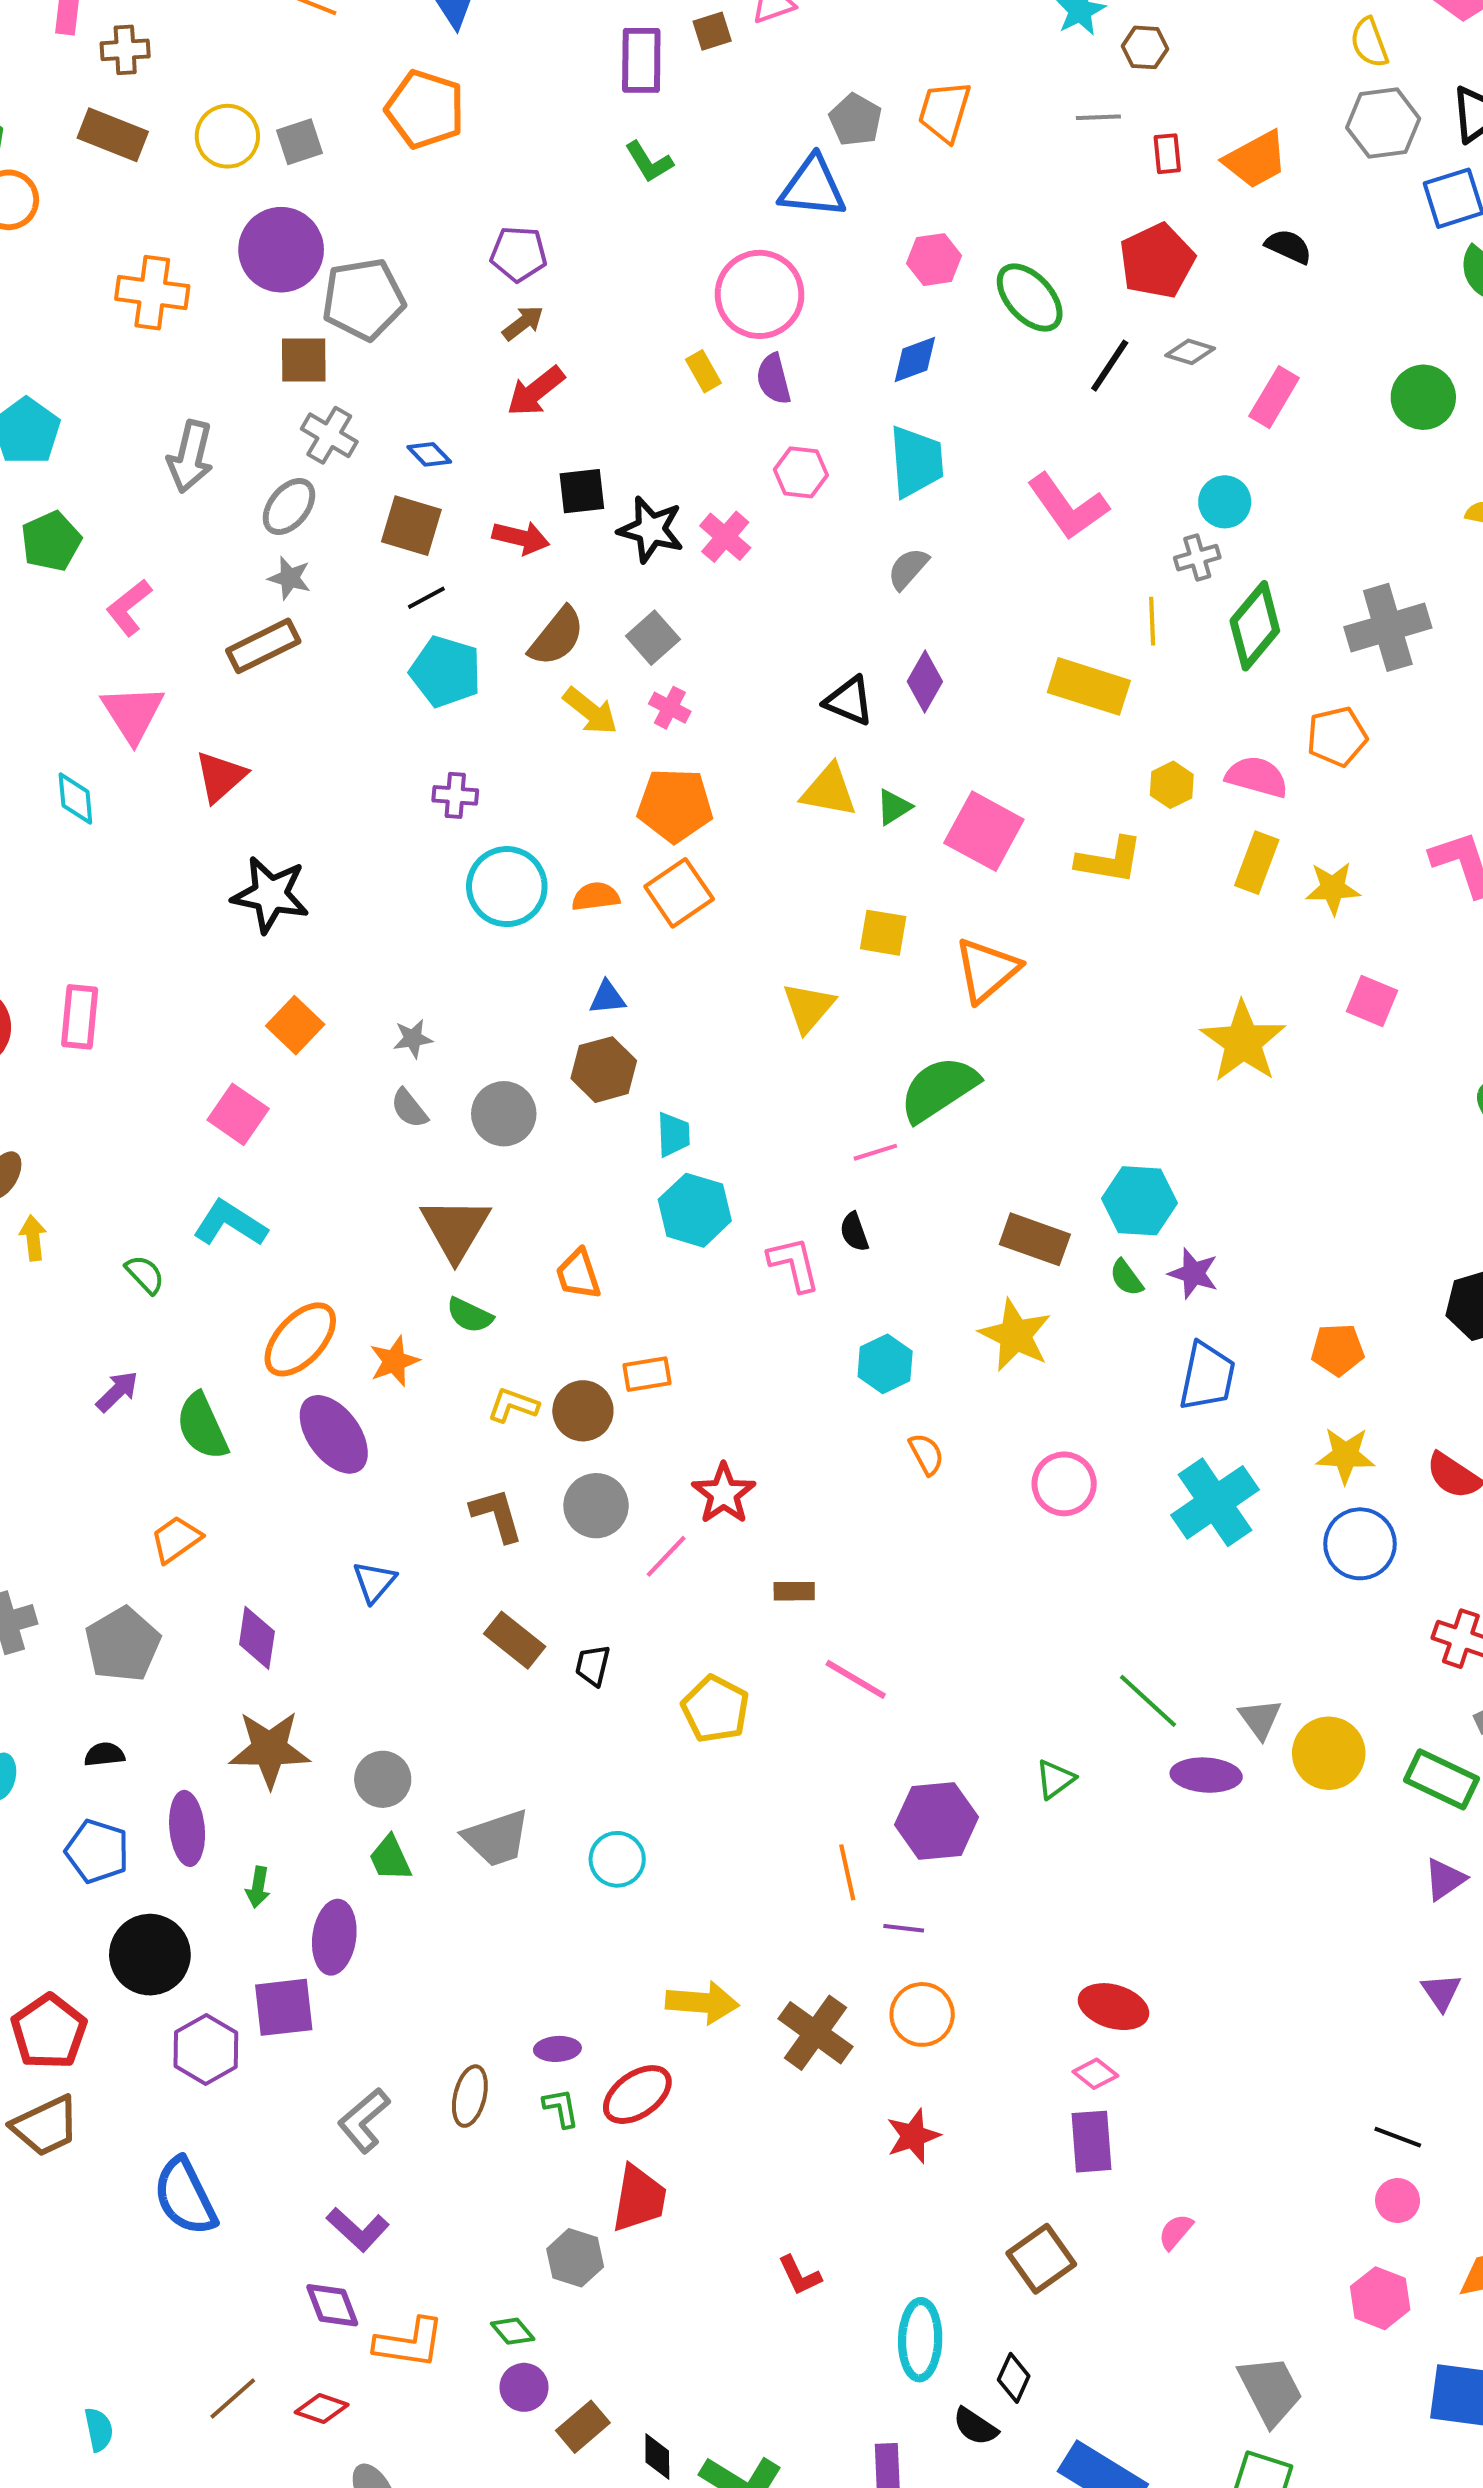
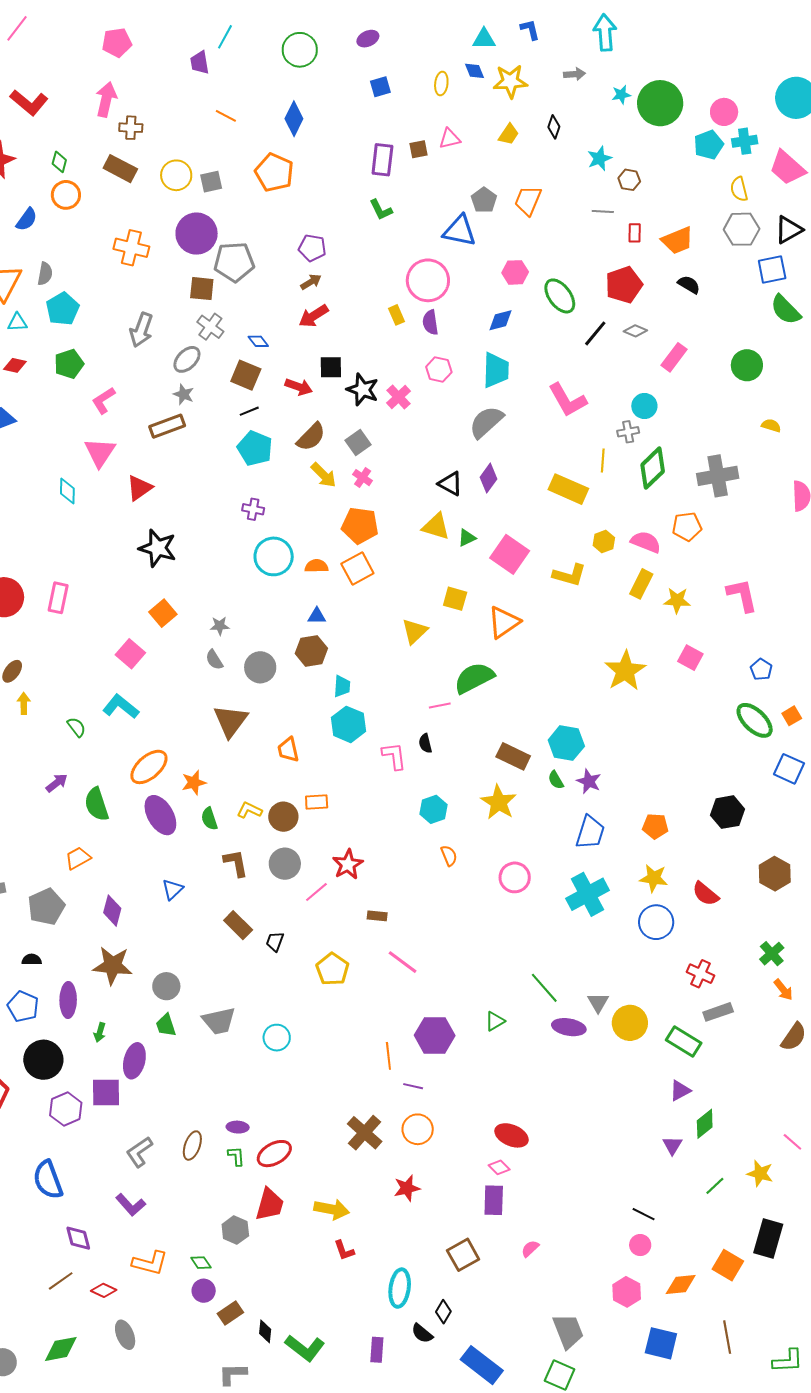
gray semicircle: (908, 569) -> (486, 422), size x1.6
green semicircle: (470, 1315) -> (209, 819), moved, turned 40
yellow arrow: (702, 2003) -> (332, 1209), moved
purple diamond: (332, 2305) -> (78, 1238), moved

